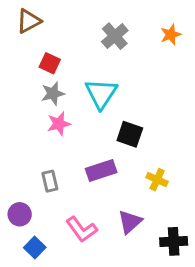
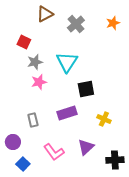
brown triangle: (29, 21) -> (45, 14), moved
red square: (50, 63) -> (24, 42), moved
black square: (130, 134) -> (86, 89), turned -30

